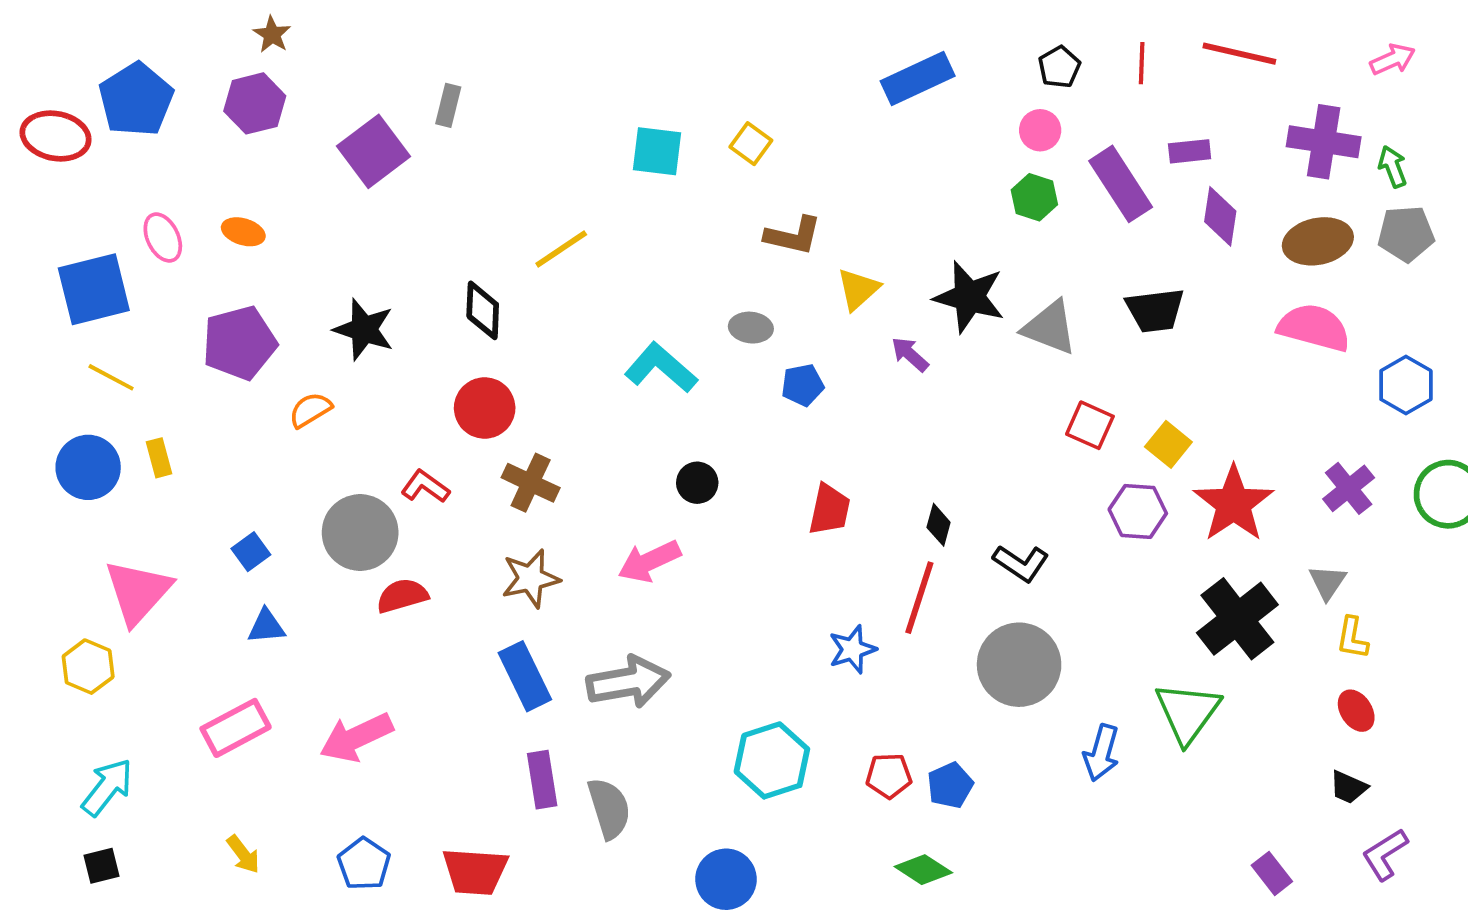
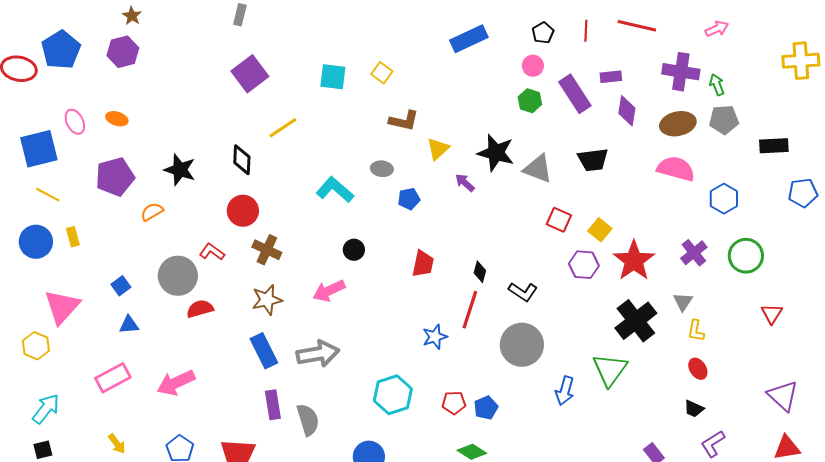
gray rectangle: (448, 105) -> (240, 15), moved
purple square: (374, 151) -> (250, 74), moved

